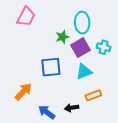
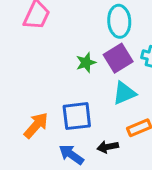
green star: (62, 37) -> (86, 63), moved
blue square: (51, 67) -> (77, 116), moved

